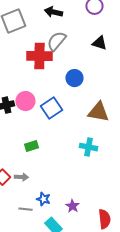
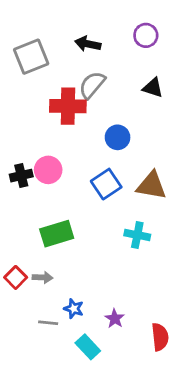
blue square: (51, 108) -> (106, 184), moved
green rectangle: (31, 146) -> (57, 234), size x1.6

